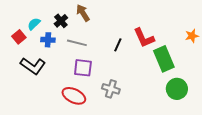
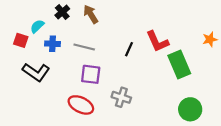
black cross: (61, 21) -> (62, 12), moved
red square: (19, 37) -> (21, 40), turned -32
green circle: (177, 89) -> (190, 109), moved

